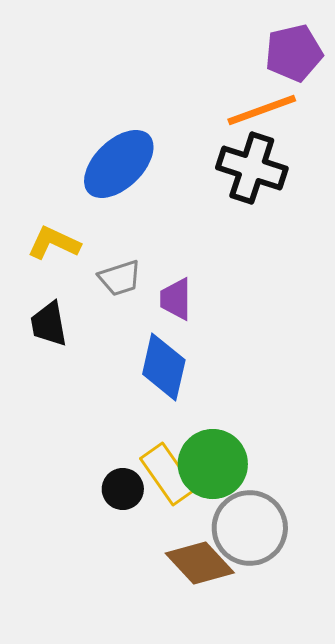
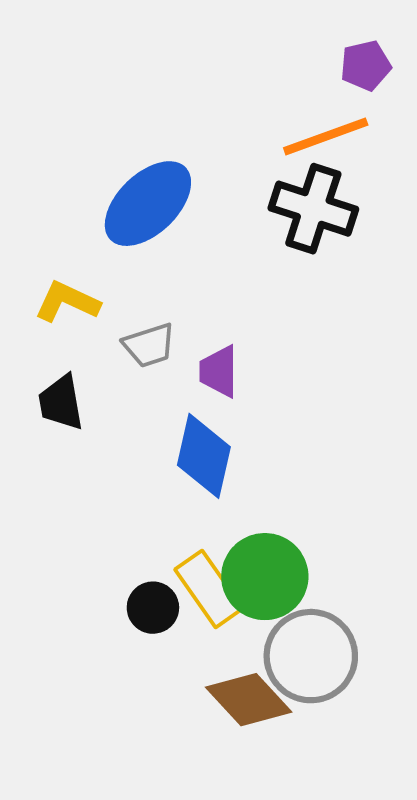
purple pentagon: (294, 53) -> (366, 66), size x0.7

